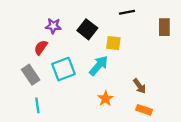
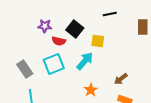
red semicircle: (41, 47) -> (59, 41), moved, turned -112
brown arrow: (139, 86) -> (121, 79), turned 88

